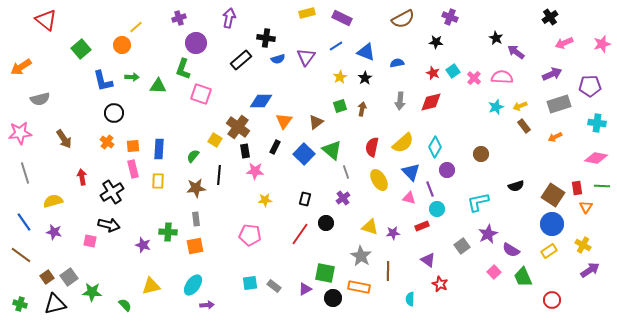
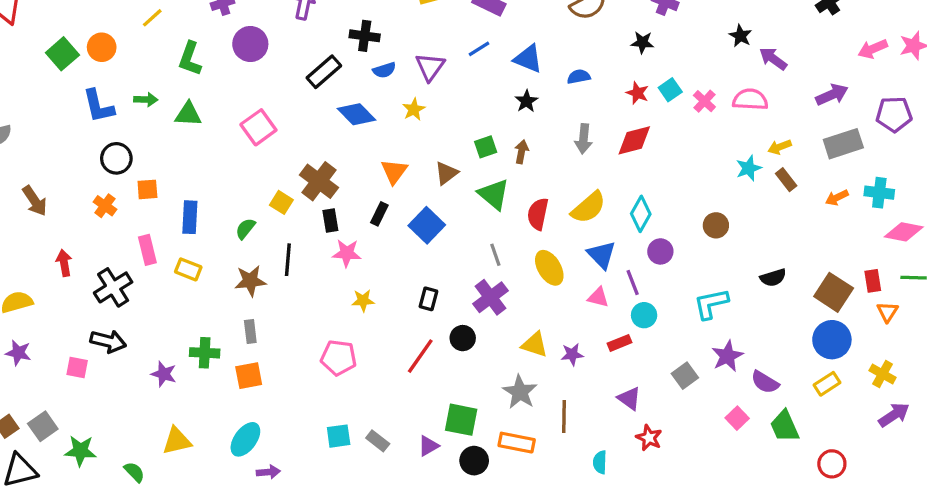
pink arrow: (564, 43) -> (873, 49), moved
orange circle: (122, 45) -> (102, 47), moved
green L-shape: (183, 69) -> (190, 59), moved
yellow star: (340, 77) -> (414, 109), moved
pink square: (201, 94) -> (258, 127), turned 35
blue diamond: (261, 101) -> (357, 114), moved, turned 45
cyan star: (496, 107) -> (749, 168), moved
cyan cross: (597, 123) -> (879, 193), moved
orange square: (133, 146) -> (147, 189), moved
green triangle: (332, 150) -> (494, 194), moved
yellow rectangle: (158, 181) -> (188, 269), turned -70
purple cross: (343, 198) -> (490, 297), size x1.5

